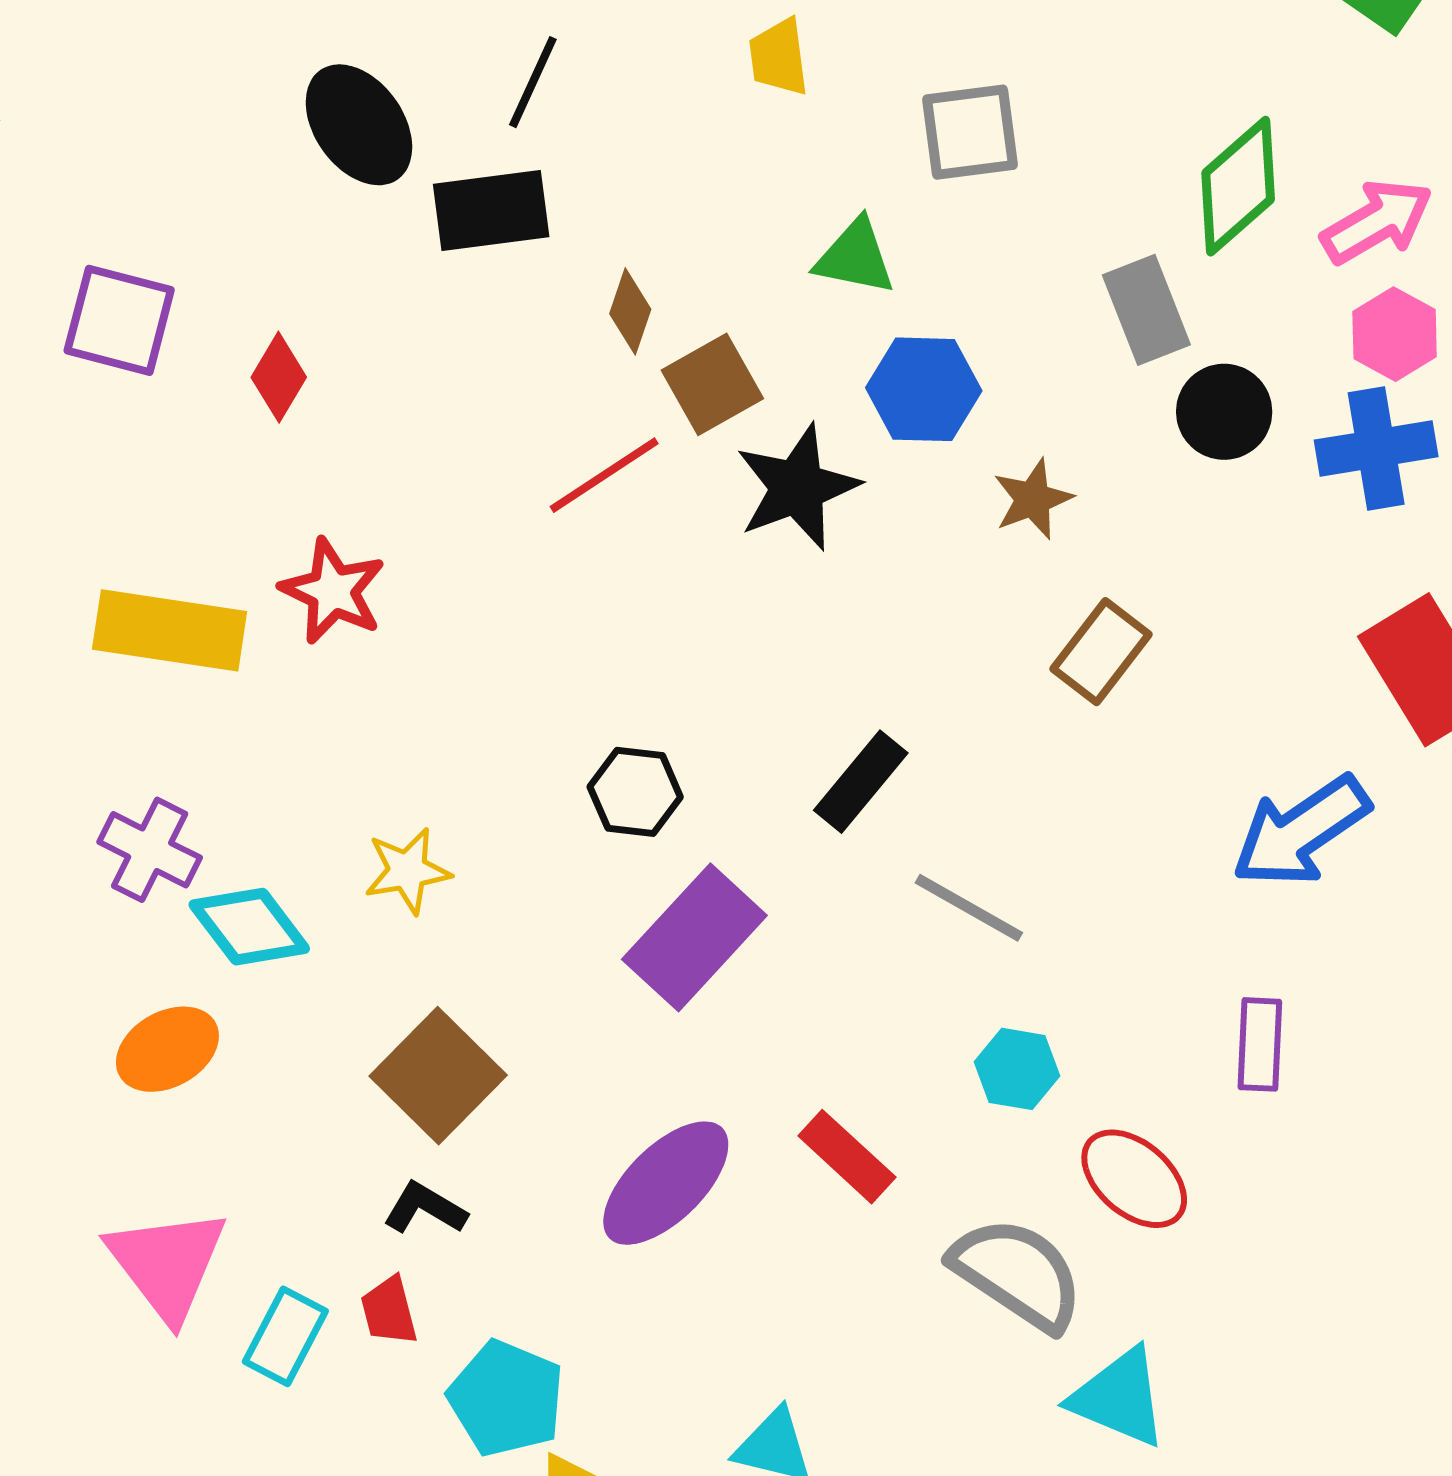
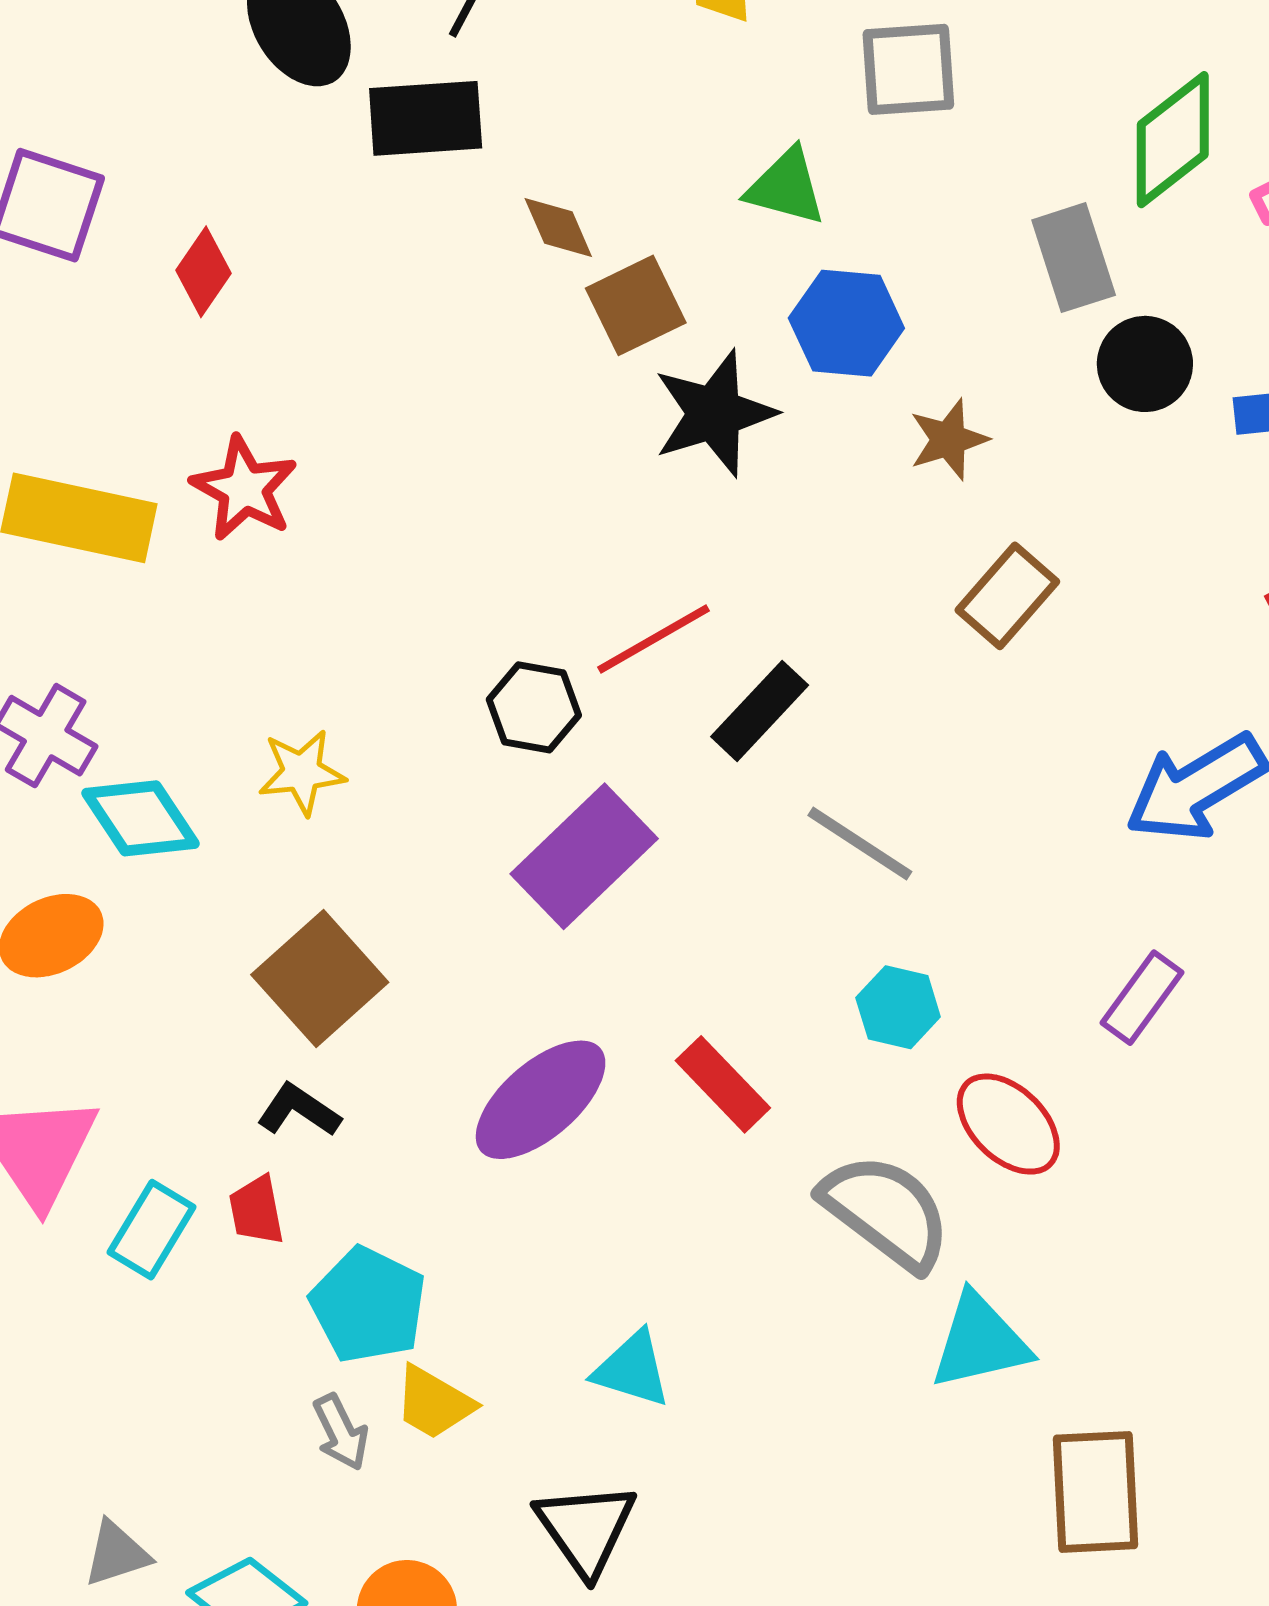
brown diamond: (630, 311) -> (558, 228), turned -46
red line: (604, 475) -> (653, 639), moved
purple rectangle: (1260, 1044) -> (1142, 998), turned 30
cyan triangle: (1119, 1397) -> (980, 1341), turned -39

